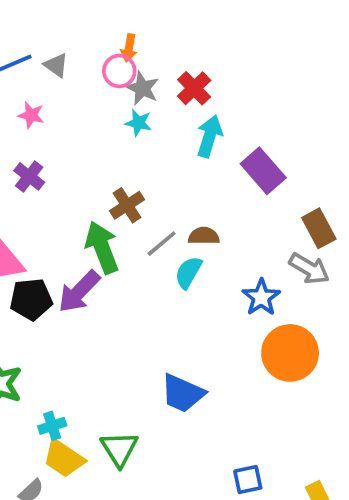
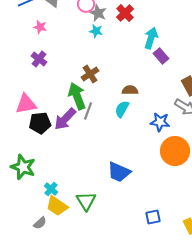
cyan arrow: (209, 136) -> (151, 38), moved
purple rectangle: (263, 171) -> (161, 56), size x0.7
gray line: (162, 244) -> (88, 111), moved, turned -30
blue star: (261, 297) -> (160, 122), turned -30
cyan cross: (52, 426) -> (51, 189), turned -32

